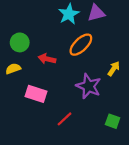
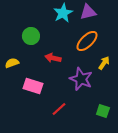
green circle: (20, 42) -> (31, 36), moved
orange ellipse: (81, 45) -> (87, 41), moved
red arrow: (47, 59) -> (53, 58), moved

